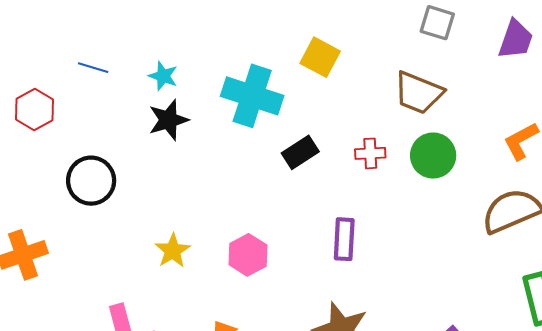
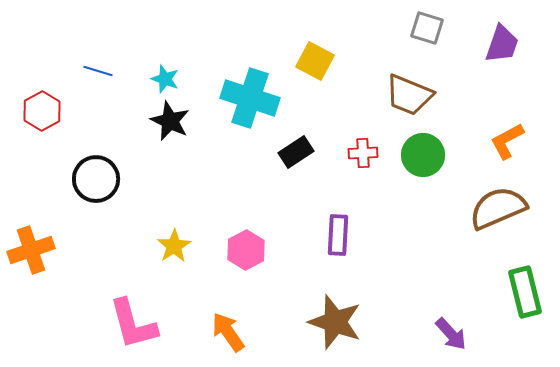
black star: (168, 120) -> (170, 121), turned -30

